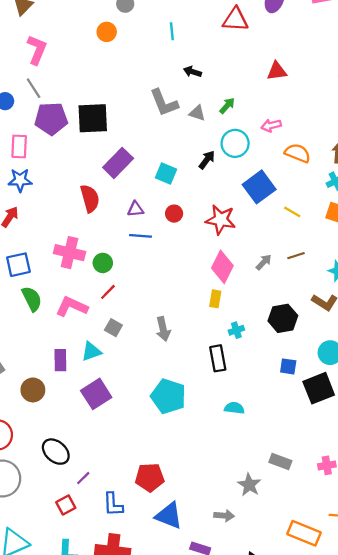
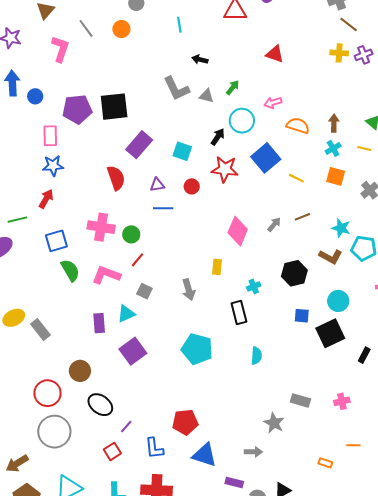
red triangle: (277, 71) -> (275, 54), turned 30
gray line: (34, 88) -> (86, 28), moved
red star: (221, 220) -> (225, 169), moved
yellow rectangle: (215, 299) -> (217, 267), moved
brown circle: (33, 390) -> (80, 371), moved
cyan semicircle: (234, 408) -> (256, 356), turned 90
orange rectangle: (304, 533) -> (325, 463), size x0.5

